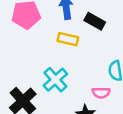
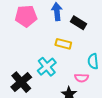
yellow rectangle: (68, 39) -> (63, 44), moved

